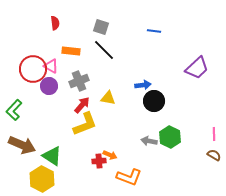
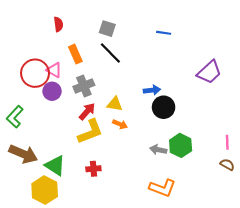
orange rectangle: (71, 51) -> (75, 54), turned 60
orange arrow: (110, 155) -> (120, 124), moved
red cross: (99, 161) -> (93, 169), moved
orange L-shape: (129, 177) -> (162, 188), moved

